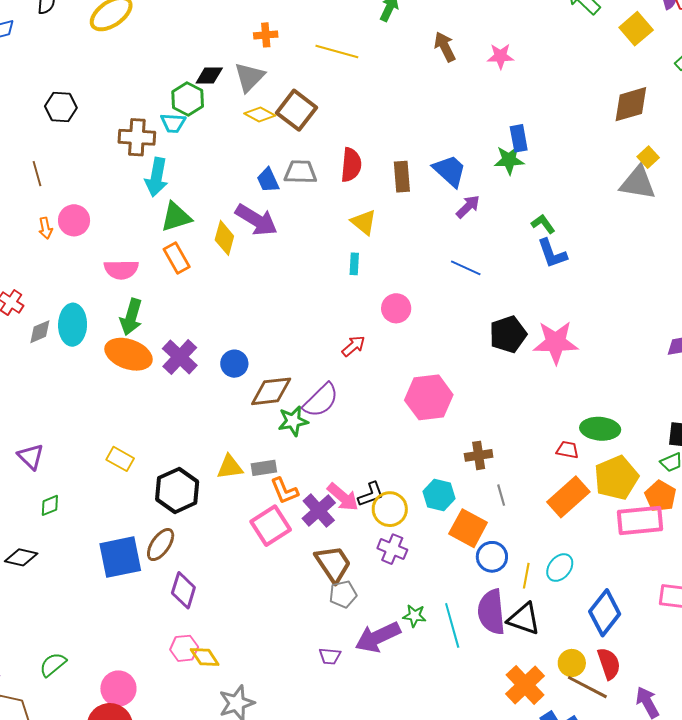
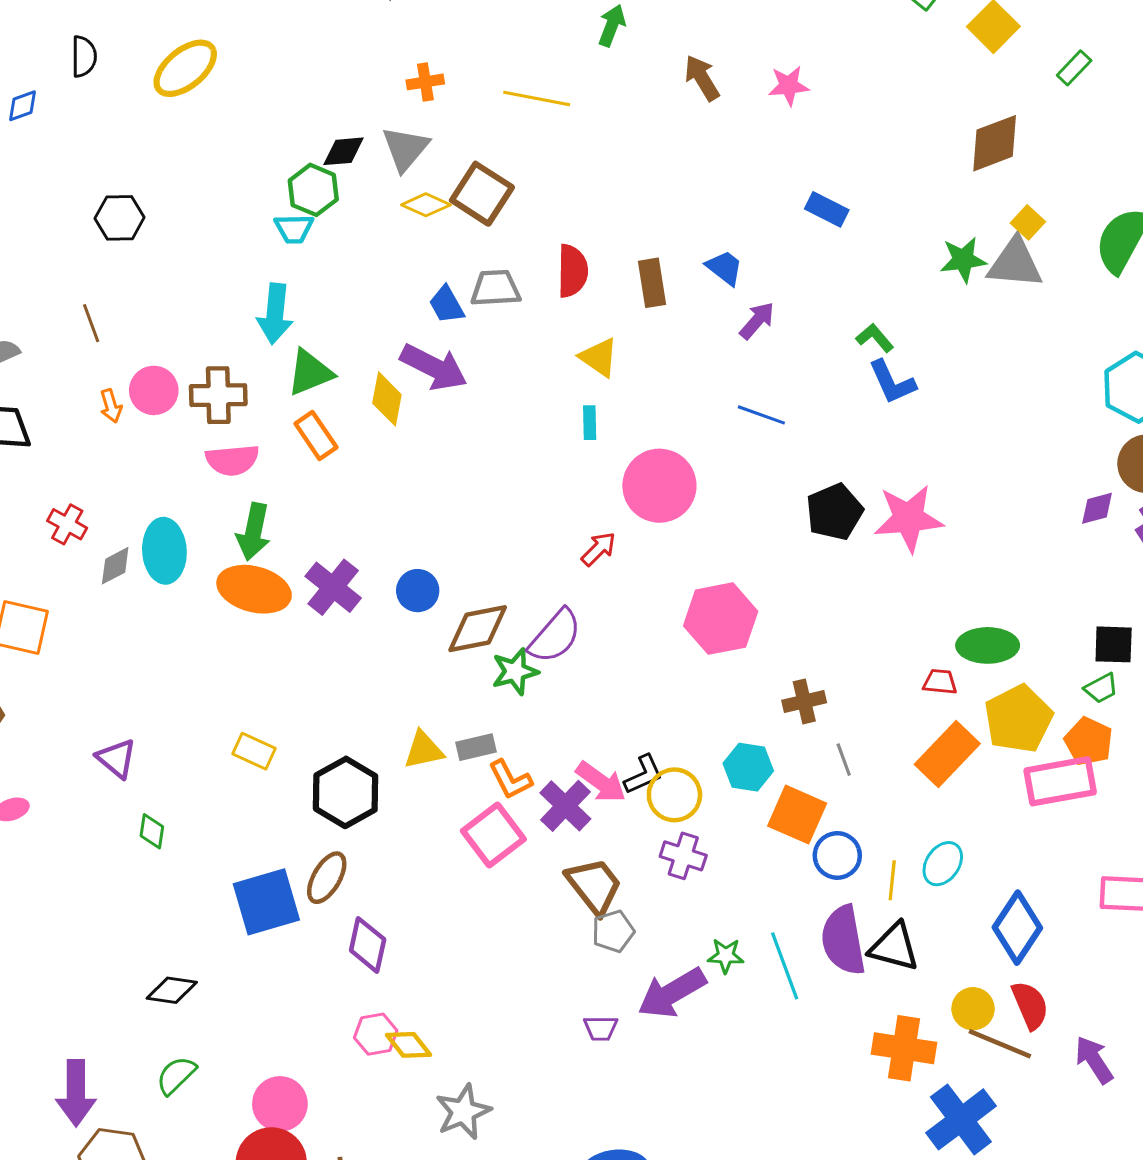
brown cross: (137, 137) -> (218, 395), moved
blue rectangle: (519, 138) -> (827, 209), turned -48
green star: (509, 160) -> (963, 260), moved
blue trapezoid: (450, 171) -> (725, 268), size x0.7
pink circle: (396, 308) -> (659, 486), size x1.6
green diamond: (50, 505) -> (152, 831), turned -55
black diamond: (21, 557) -> (172, 990), moved
orange cross: (525, 685) -> (904, 1048), turned -33

